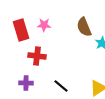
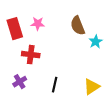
purple cross: (26, 83) -> (20, 82), turned -32
black line: (61, 86) -> (55, 85), turned 63

